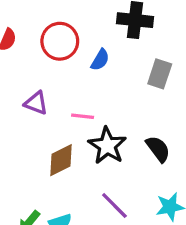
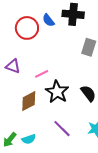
blue semicircle: (100, 60) -> (48, 20), moved, turned 112
pink line: (83, 116) -> (42, 74), turned -32

